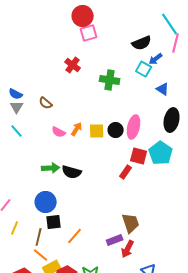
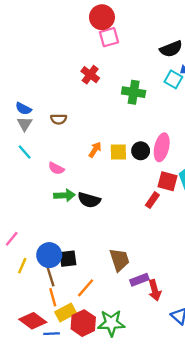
brown semicircle: (46, 103) -> (59, 119), turned -40
pink semicircle: (59, 132) -> (56, 168), moved
blue circle: (46, 202) -> (49, 255), moved
brown trapezoid: (131, 223) -> (120, 260), moved
orange line: (75, 236) -> (86, 288), moved
brown line: (39, 237) -> (50, 276), turned -30
red arrow: (128, 249) -> (155, 290), turned -42
orange line: (41, 255) -> (53, 297), turned 35

